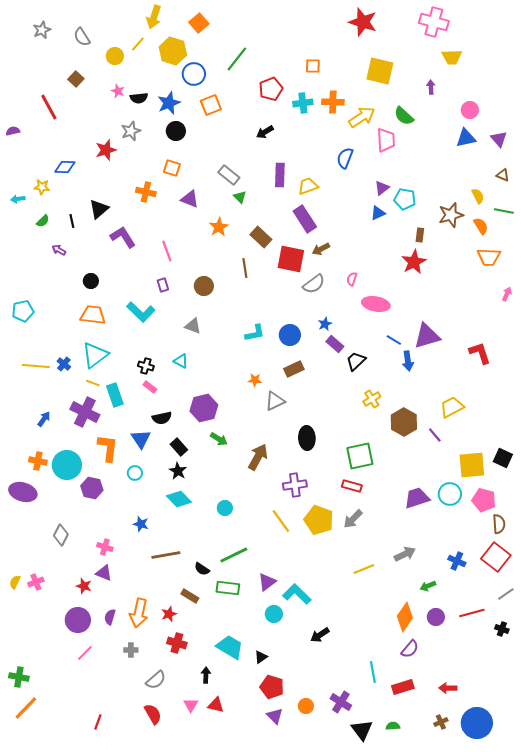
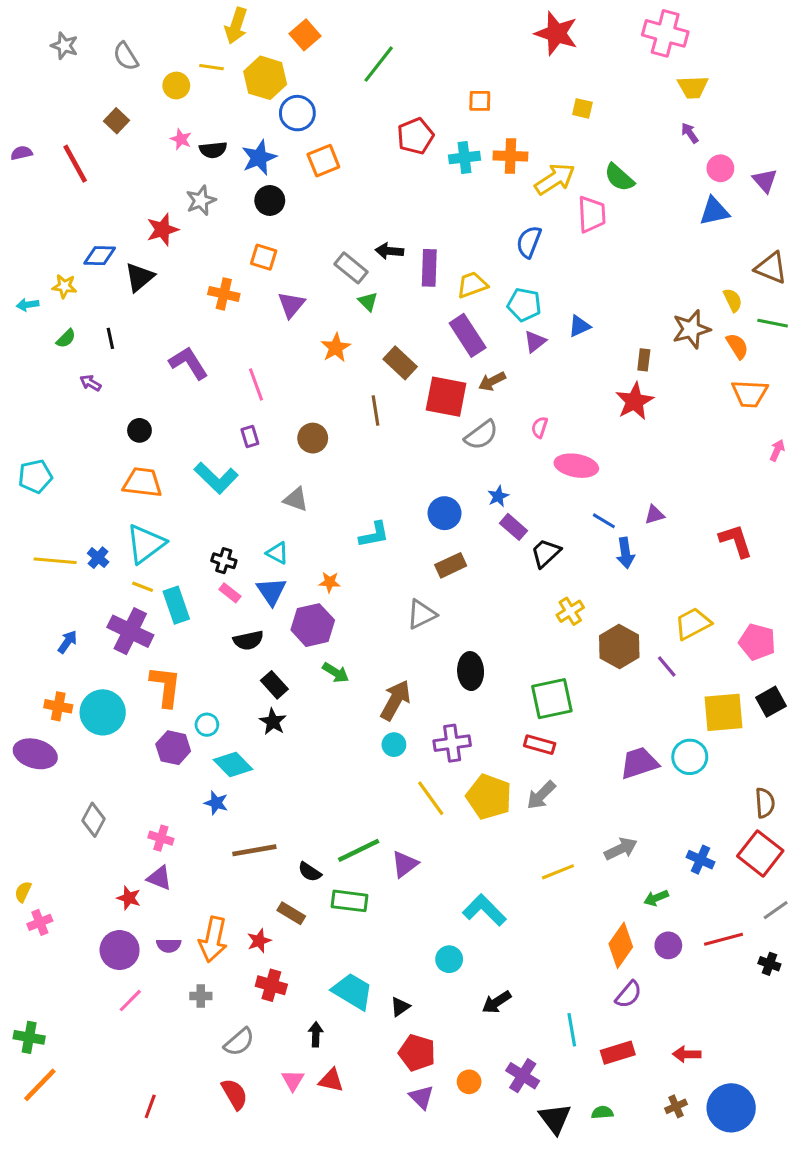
gray star: (42, 30) -> (64, 46), turned -30
yellow line: (138, 44) -> (212, 67), turned 56
green line: (237, 59) -> (379, 64), moved
yellow square: (380, 71) -> (582, 108), size x0.5
purple arrow: (431, 87) -> (690, 133), moved, turned -32
purple semicircle: (13, 131) -> (21, 153), moved
black arrow: (265, 132) -> (389, 251), moved, turned 36
purple triangle: (499, 139) -> (765, 181), moved
brown triangle: (503, 175) -> (771, 268), size x1.6
purple triangle: (382, 188) -> (535, 341), moved
purple triangle: (190, 199) -> (291, 305), turned 48
cyan pentagon: (405, 199) -> (524, 305), moved
black triangle: (99, 209) -> (139, 277), moved
cyan L-shape: (255, 333) -> (374, 535), moved
purple triangle: (427, 336) -> (655, 515), size x0.5
orange star: (255, 380) -> (330, 582), moved
blue triangle: (141, 439) -> (271, 591), moved
black square: (503, 458) -> (771, 702), turned 36
purple hexagon: (92, 488) -> (173, 748), moved
cyan diamond: (179, 499) -> (233, 765), moved
pink pentagon: (484, 500) -> (757, 642), moved
cyan circle: (225, 508) -> (394, 745), moved
pink cross: (36, 582) -> (40, 922), moved
purple triangle: (267, 582) -> (405, 864), moved
cyan L-shape: (297, 594) -> (484, 910), moved
cyan circle: (274, 614) -> (449, 959), moved
purple semicircle: (110, 617) -> (169, 945), turned -105
black arrow: (320, 635) -> (497, 1002), moved

